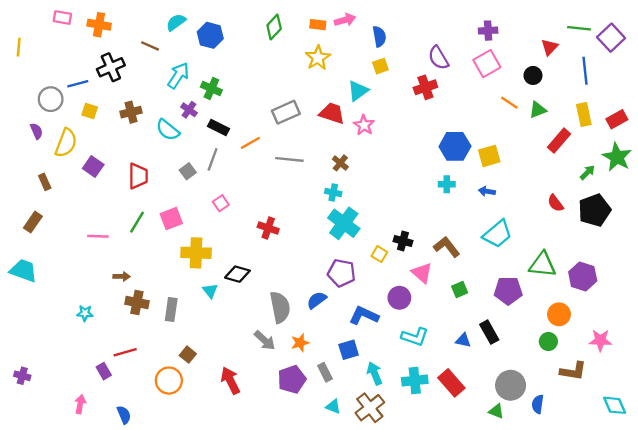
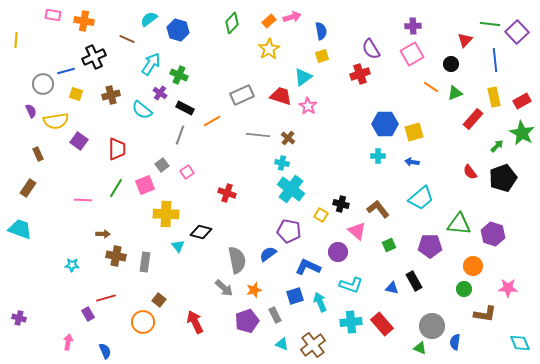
orange rectangle: (318, 25) -> (269, 21), turned -48
yellow semicircle: (66, 143) -> (56, 121), turned 60
gray line: (289, 159) -> (258, 135), moved
gray square: (188, 171) -> (162, 165), moved
cyan arrow: (375, 373) -> (320, 302), moved

